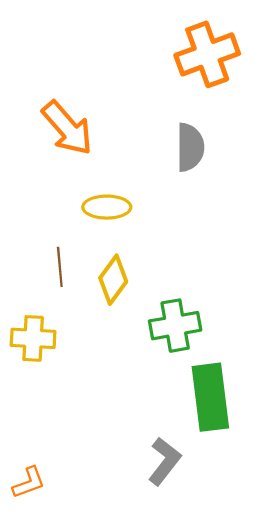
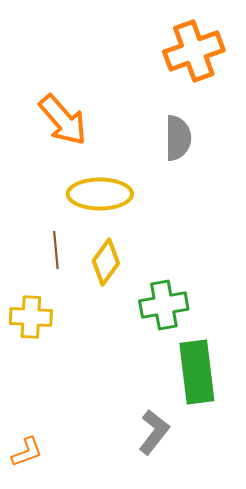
yellow ellipse: (107, 207) -> (100, 194), size x1.4

